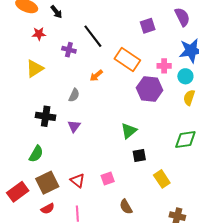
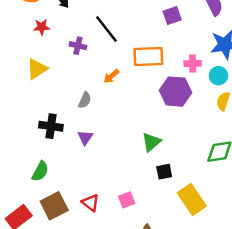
orange rectangle: (127, 60) -> (148, 56), turned -35
yellow rectangle: (162, 179) -> (192, 200), size x1.4

